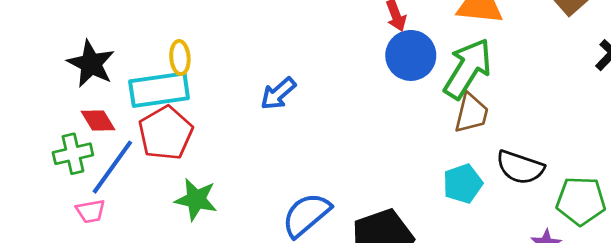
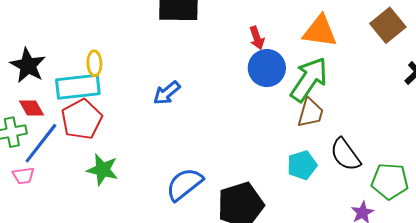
black semicircle: (520, 167) -> (345, 155), turned 33

